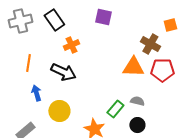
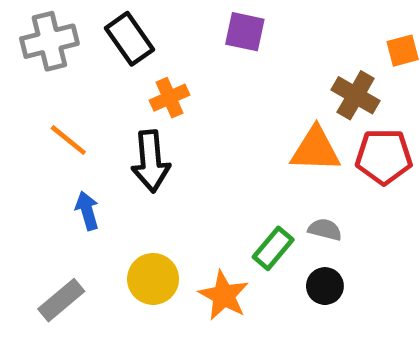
orange line: (28, 63) -> (68, 140), turned -60
black arrow: (63, 72) -> (151, 161), turned 60
yellow circle: (59, 111) -> (153, 279), moved

